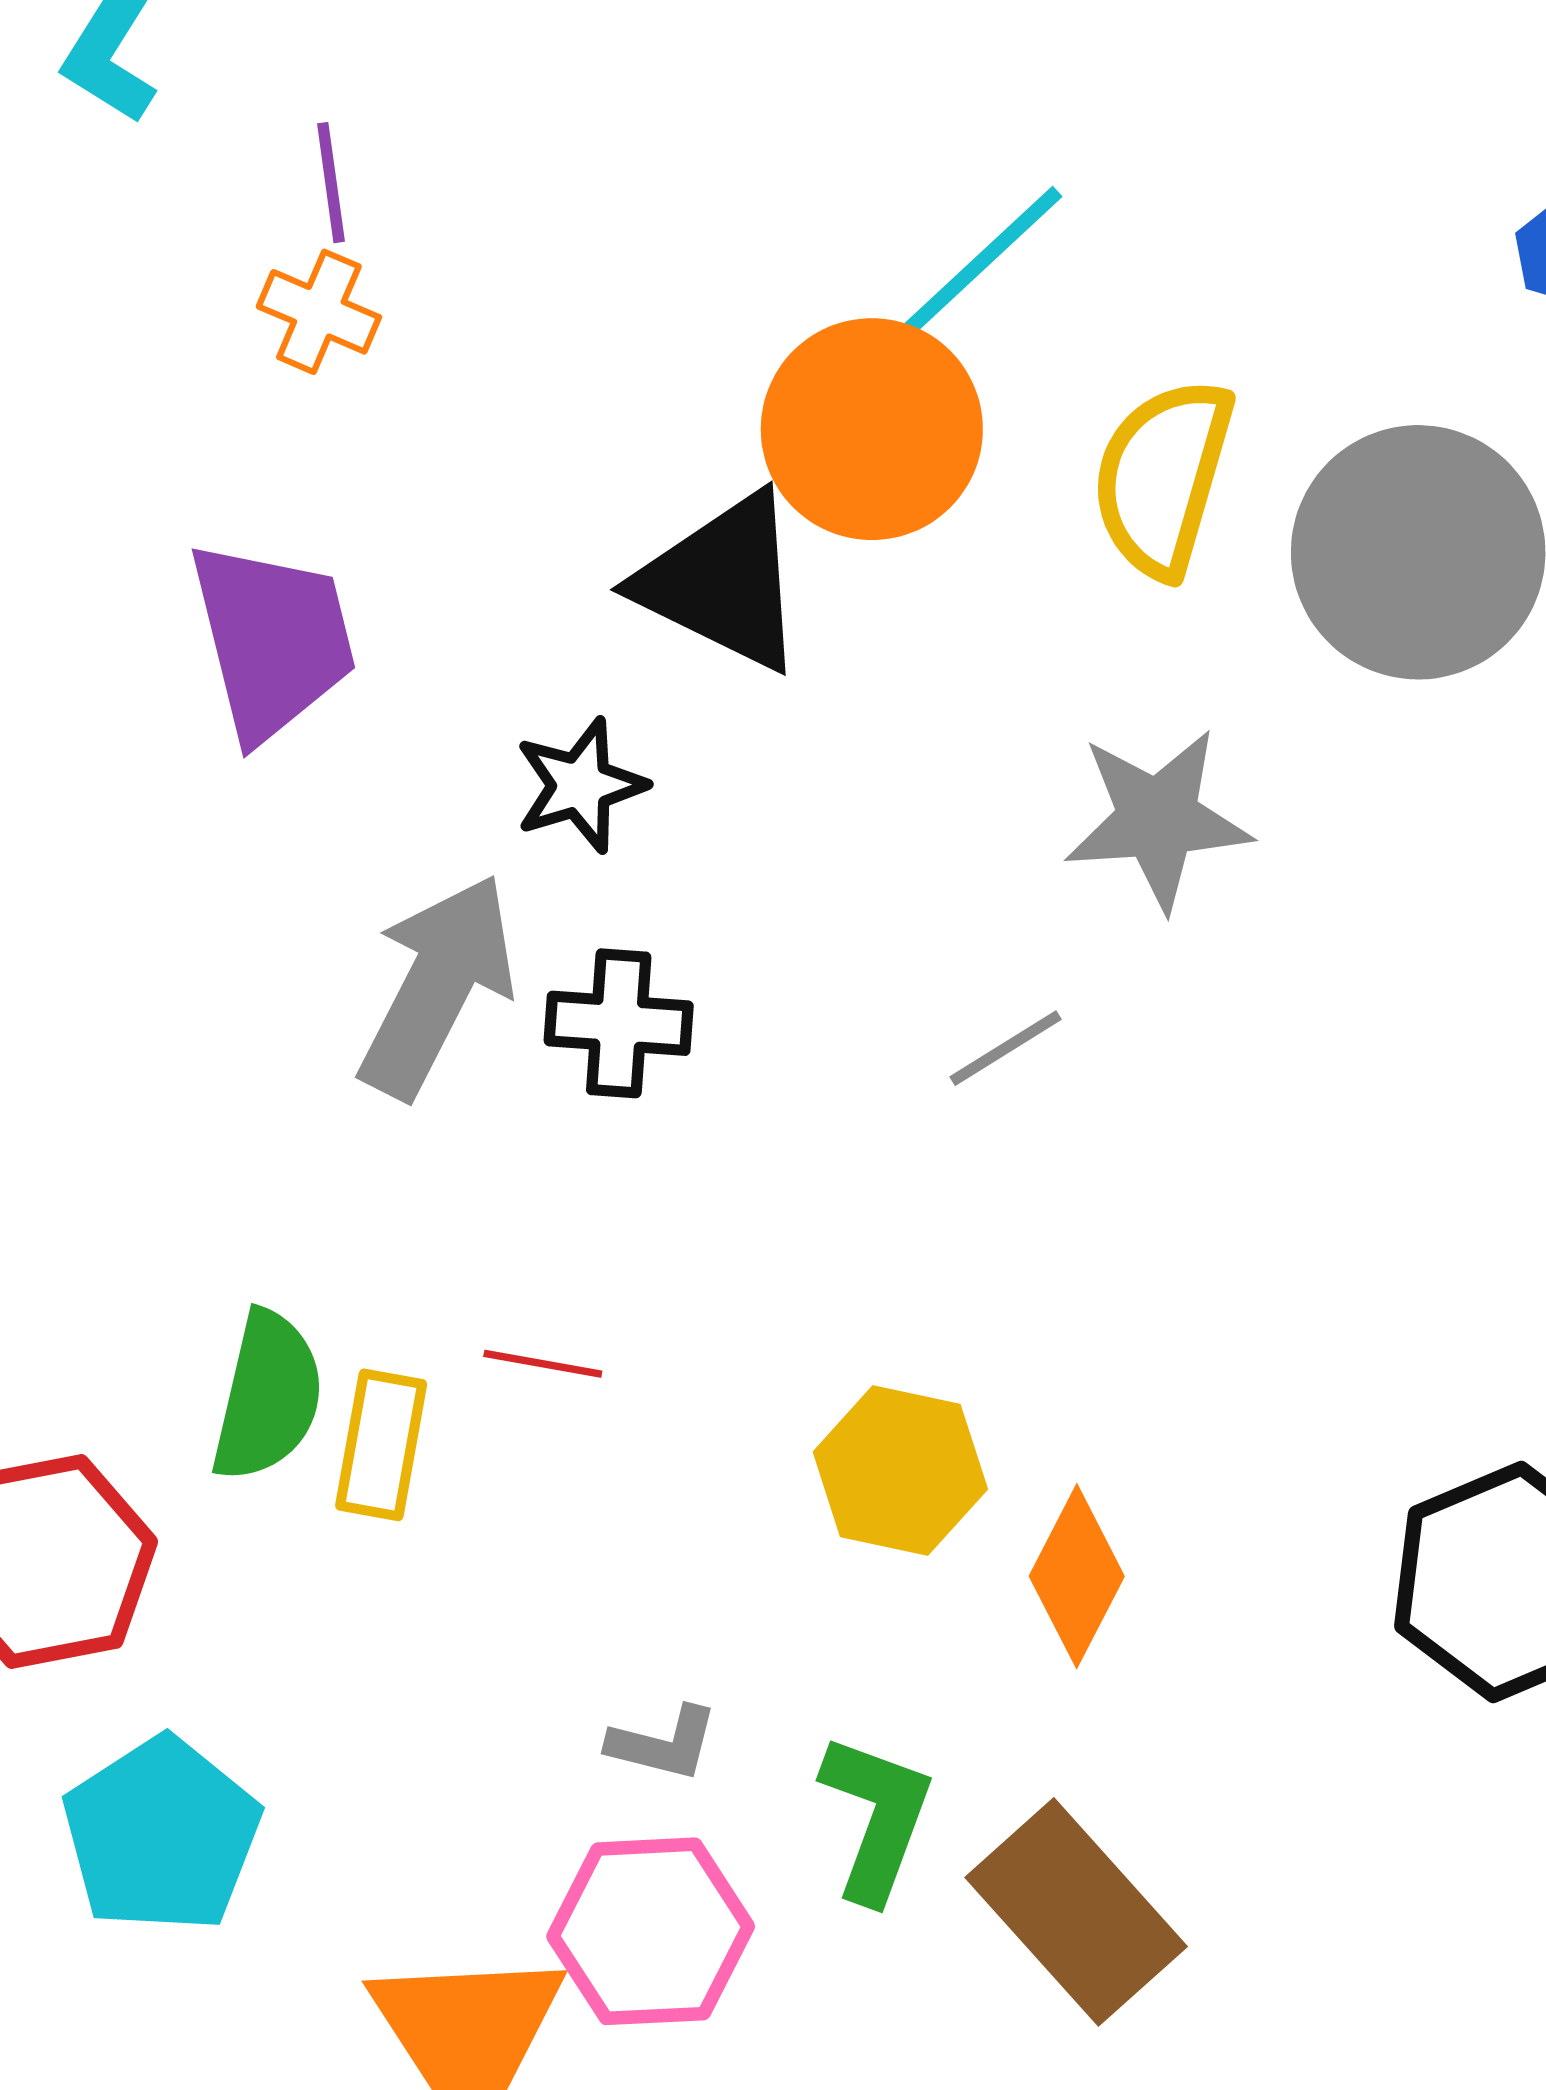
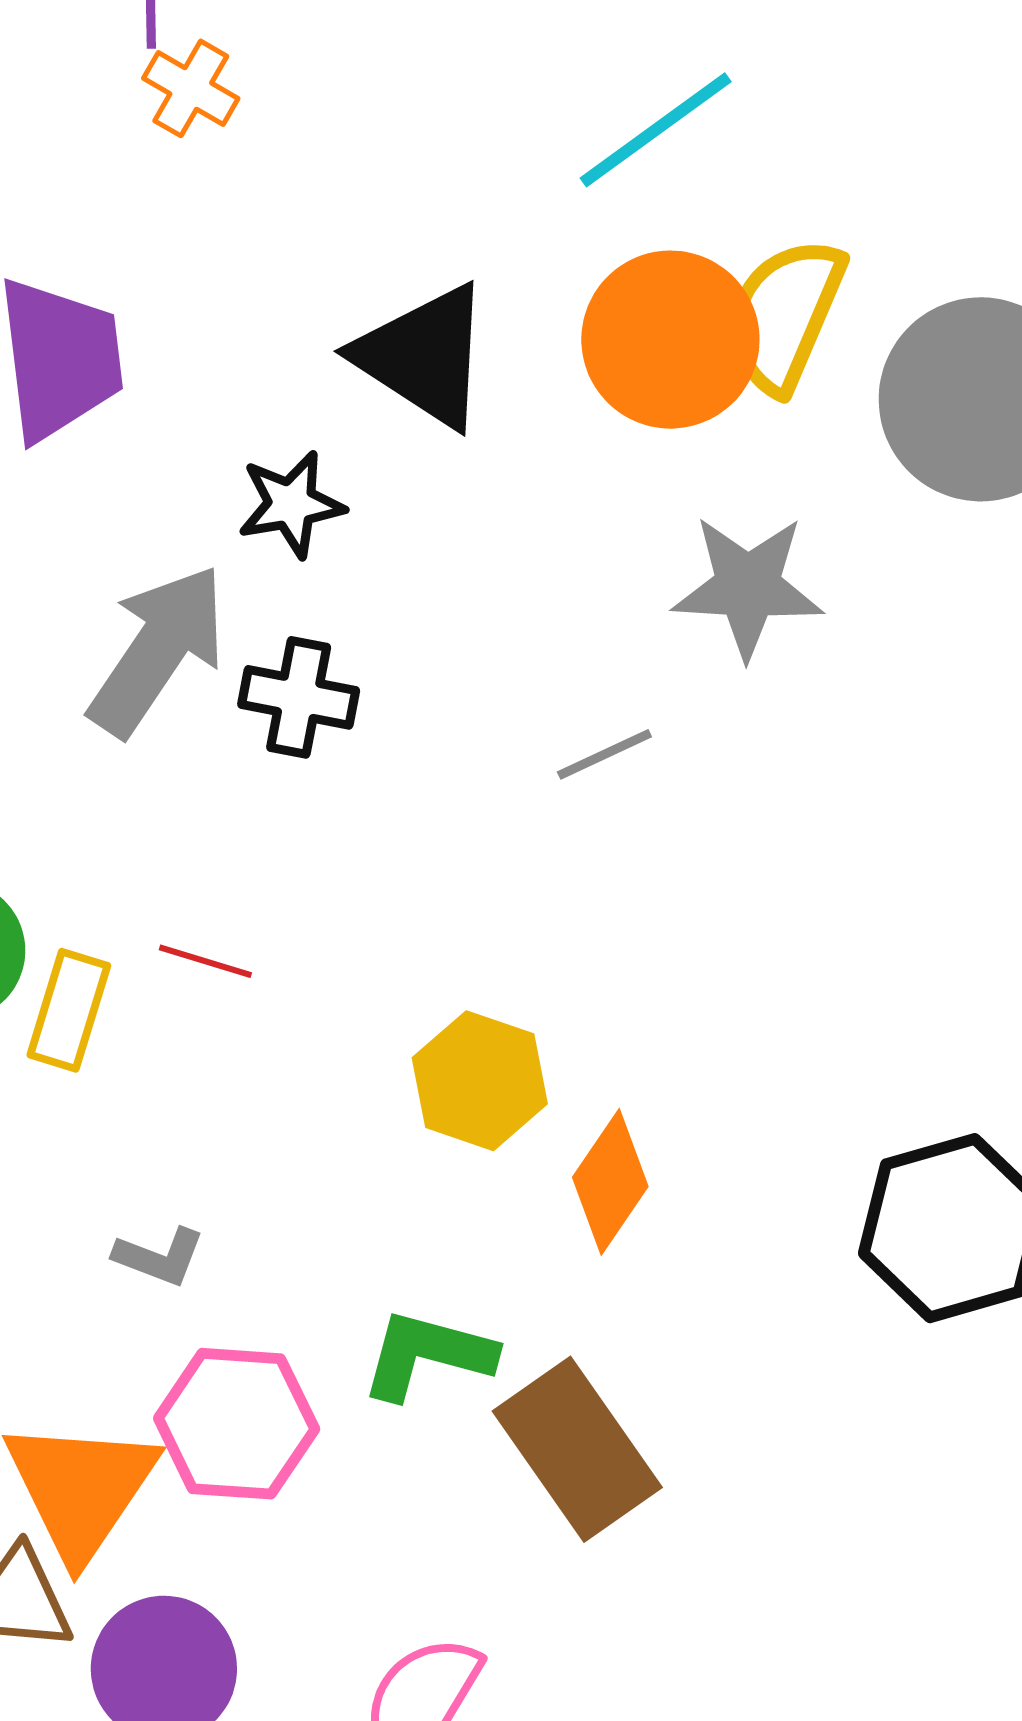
orange cross: (319, 312) -> (191, 88), moved
orange circle: (872, 429) -> (670, 340), moved
gray L-shape: (663, 1744) -> (159, 1257), moved
green L-shape: (877, 1818) -> (427, 1355), turned -102

